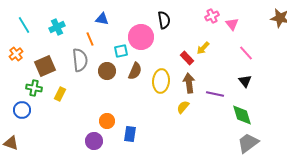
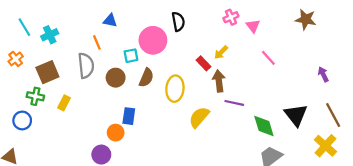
cyan cross: (57, 27) -> (50, 35), moved
black triangle: (245, 81) -> (296, 115), moved, size x1.6
brown arrow: (189, 83) -> (219, 81), moved
yellow semicircle: (183, 107) -> (199, 117), size x1.5
blue rectangle: (130, 134) -> (129, 116), moved

